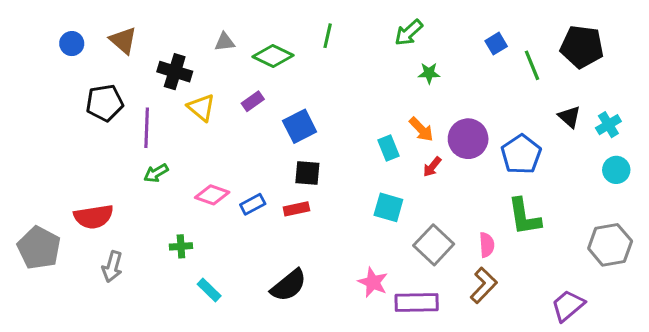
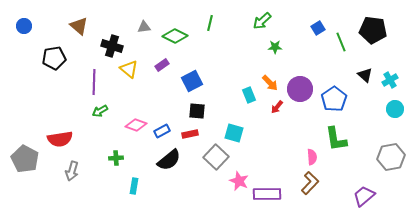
blue circle: (72, 44) -> (24, 26), moved
black pentagon: (105, 103) -> (54, 58), moved
cyan square: (388, 207) -> (234, 133), moved
gray square: (434, 245) -> (216, 157), moved
black semicircle: (289, 285) -> (169, 160), moved
cyan rectangle: (209, 290) -> (134, 186), turned 56

